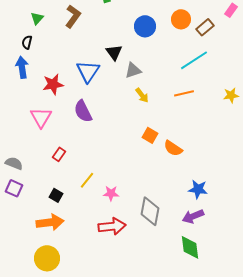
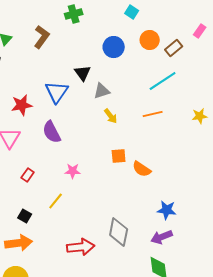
orange square: (150, 135) -> (119, 156), turned -35
pink star: (111, 193) -> (73, 171), moved

